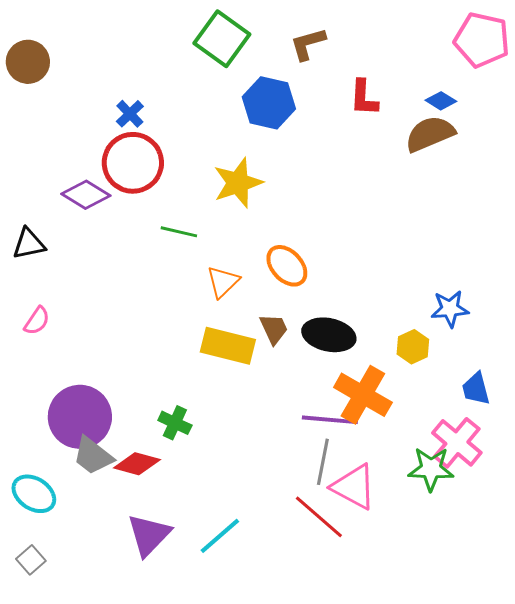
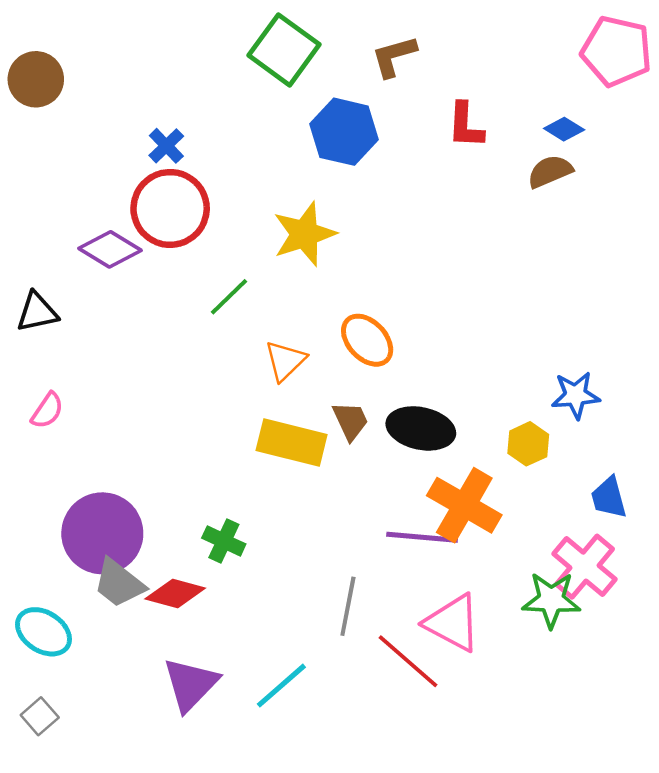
brown semicircle: (430, 134) -> (550, 171), size x0.7
green line: (179, 232) -> (229, 297), turned -57
gray line: (323, 462) -> (348, 606), moved

